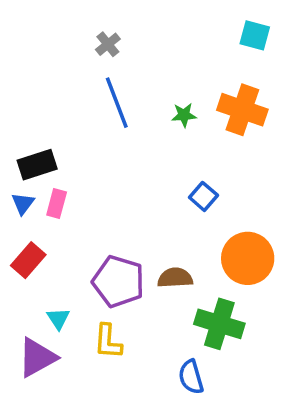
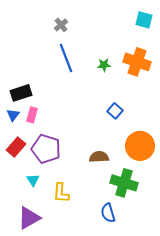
purple pentagon: (118, 281) -> (46, 149), moved
purple triangle: (37, 357) -> (29, 218), moved

